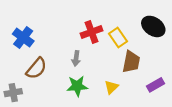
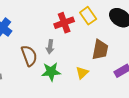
yellow rectangle: (118, 37) -> (88, 16), moved
brown semicircle: (36, 68) -> (29, 56), moved, turned -60

